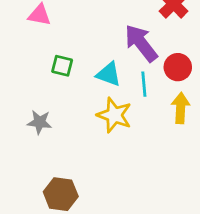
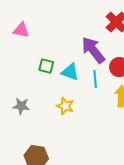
green square: (62, 66) -> (46, 66), moved
yellow star: (114, 115) -> (65, 106), moved, size x0.7

